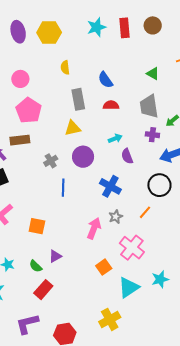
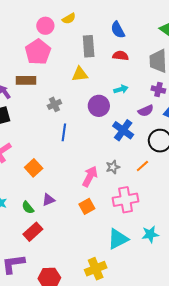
yellow semicircle: (65, 68) -> (69, 19), moved, turned -120
pink circle: (20, 79) -> (45, 26), moved
purple semicircle: (127, 156) -> (146, 111), moved, turned -98
purple circle: (83, 157) -> (99, 106), moved
blue cross: (110, 186) -> (123, 130), moved
orange square: (37, 226) -> (34, 168), turned 30
pink cross: (132, 248) -> (126, 200), turned 35
orange square: (104, 267) -> (87, 206), moved

